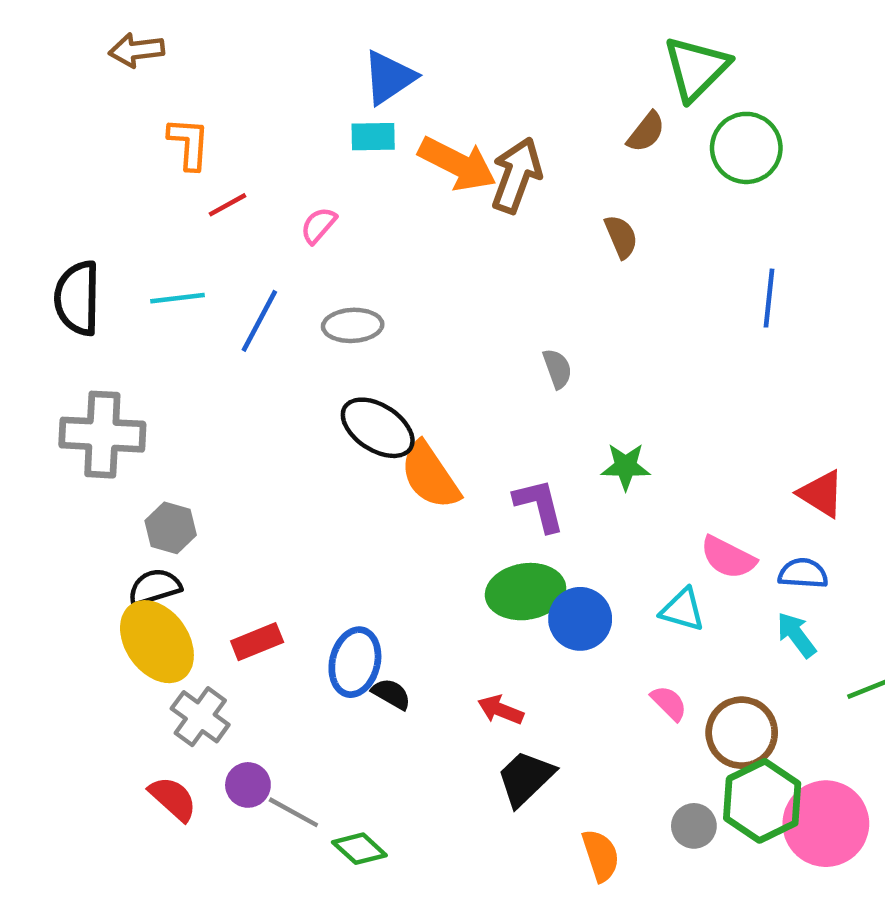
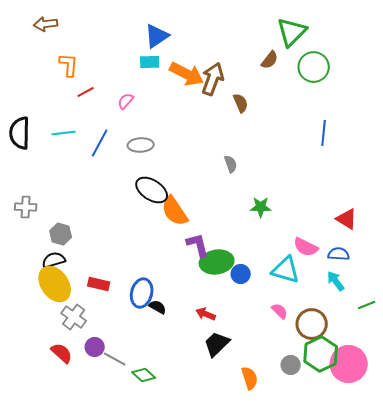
brown semicircle: (621, 237) -> (241, 103), moved
gray cross: (102, 435) -> (26, 207), moved, size x0.6
purple L-shape: (539, 505) -> (198, 245), moved
cyan triangle: (683, 610) -> (286, 270), size x1.4
blue circle: (580, 619) -> (241, 274), size x0.7
red rectangle: (257, 642) -> (99, 284), turned 35

